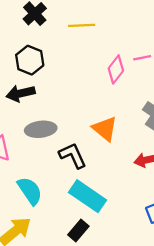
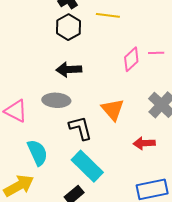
black hexagon: (30, 60) -> (68, 27), moved
black arrow: (20, 93) -> (69, 69), moved

